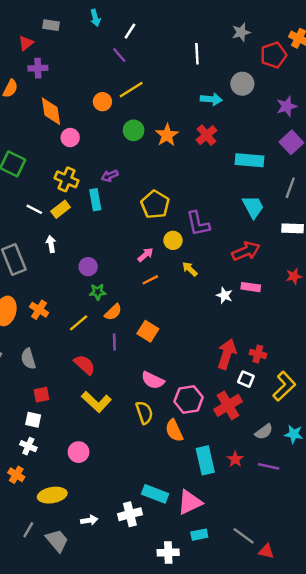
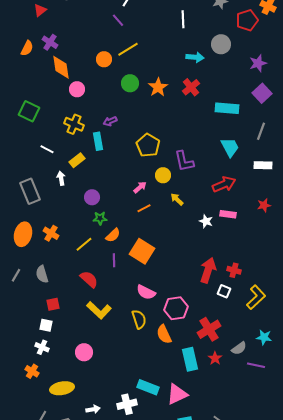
purple cross: (38, 68) -> (50, 42), moved, turned 35
yellow rectangle: (61, 209) -> (77, 160), moved
orange square: (148, 331) -> (142, 251), size x1.4
red cross: (228, 405) -> (209, 329), moved
gray semicircle: (264, 432) -> (239, 348), moved
purple line: (269, 466) -> (256, 365), moved

